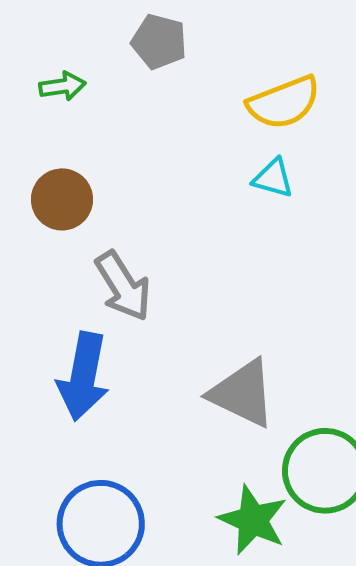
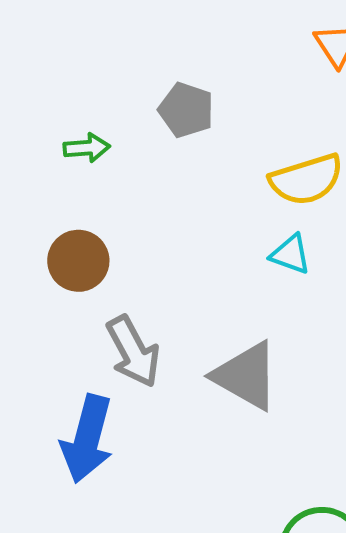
gray triangle: (242, 393) -> (246, 376), moved

